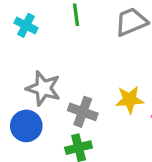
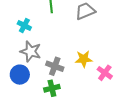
cyan cross: (26, 25) -> (24, 25), moved

